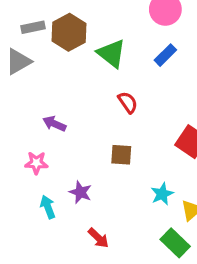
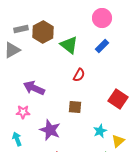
red semicircle: (128, 102) -> (79, 75), turned 64
purple arrow: (54, 124) -> (34, 88), size x1.5
purple star: (80, 192) -> (50, 130), size x1.5
cyan arrow: (48, 207) -> (17, 139), moved

